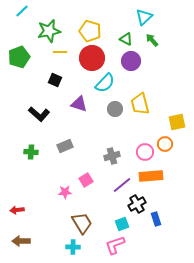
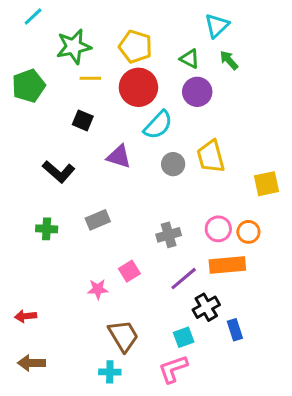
orange circle: (165, 144) -> (248, 232), moved

